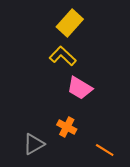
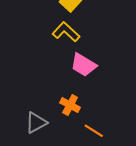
orange line: (105, 150) -> (94, 131), moved

